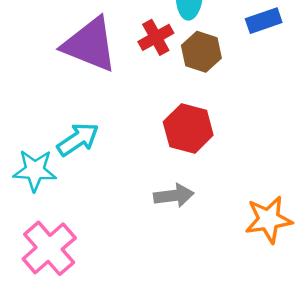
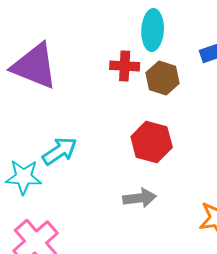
red cross: (156, 37) -> (125, 66), turned 32
purple triangle: (90, 45) -> (35, 66), moved

